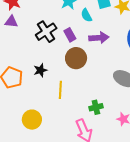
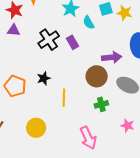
purple arrow: (99, 38) -> (112, 57), moved
brown circle: (76, 58) -> (97, 76), moved
green cross: (96, 107) -> (101, 104), moved

